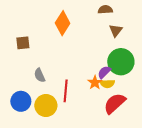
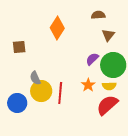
purple semicircle: (104, 72) -> (92, 59), moved
yellow semicircle: (107, 84) -> (109, 86), moved
yellow circle: (46, 105) -> (41, 91), moved

